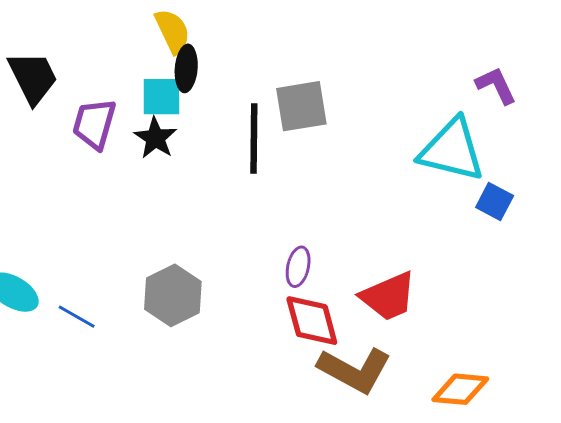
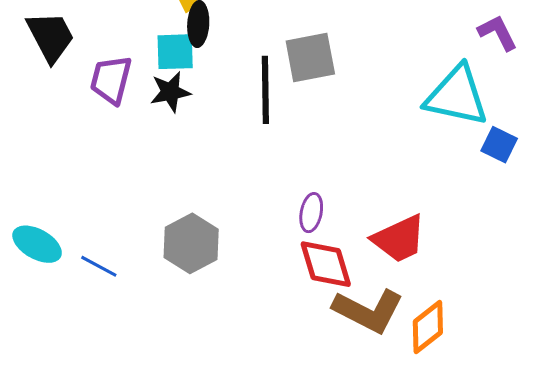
black star: (155, 138) -> (170, 92), turned 30
orange diamond: (460, 389) -> (428, 327), moved, turned -42

